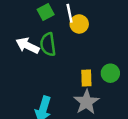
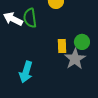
gray star: (86, 102) -> (75, 59), moved

